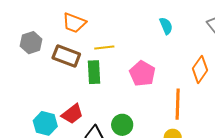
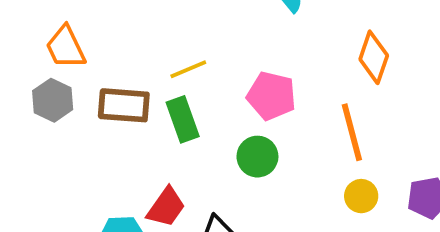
orange trapezoid: (74, 23) -> (66, 47), moved, turned 60
green circle: (122, 125) -> (257, 157), moved

